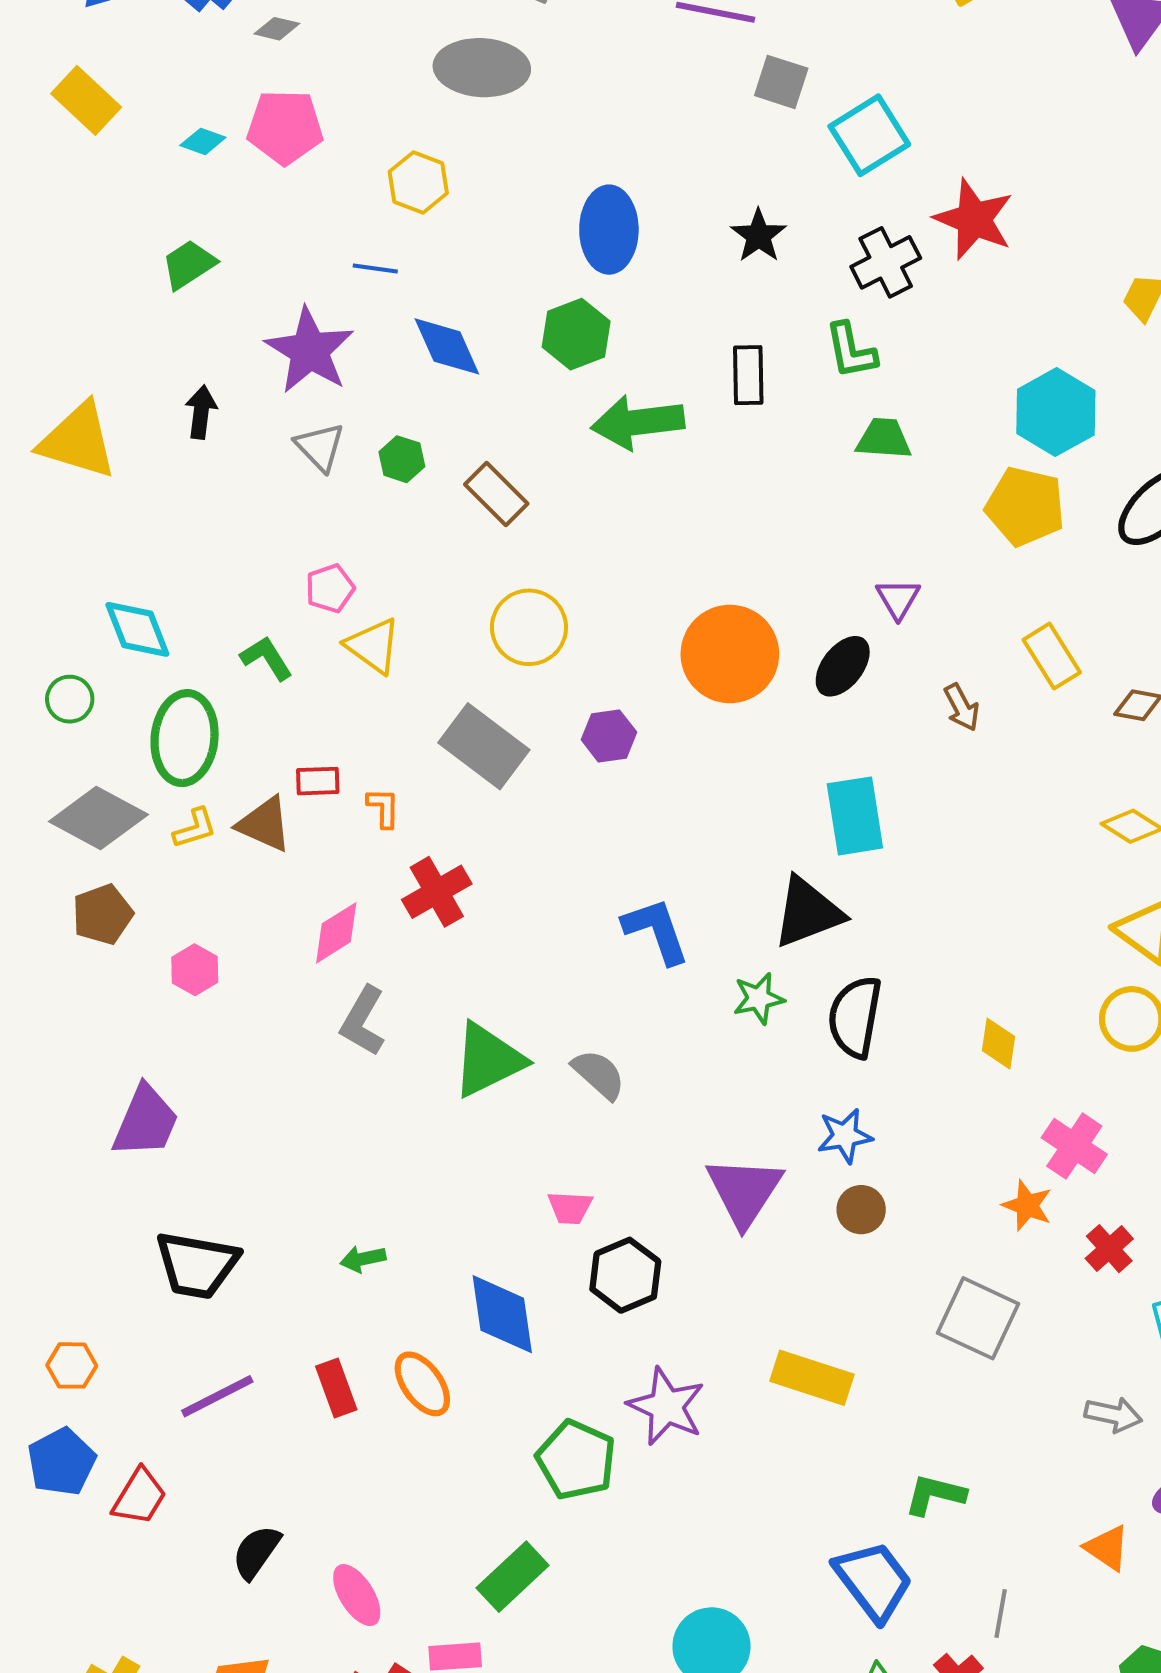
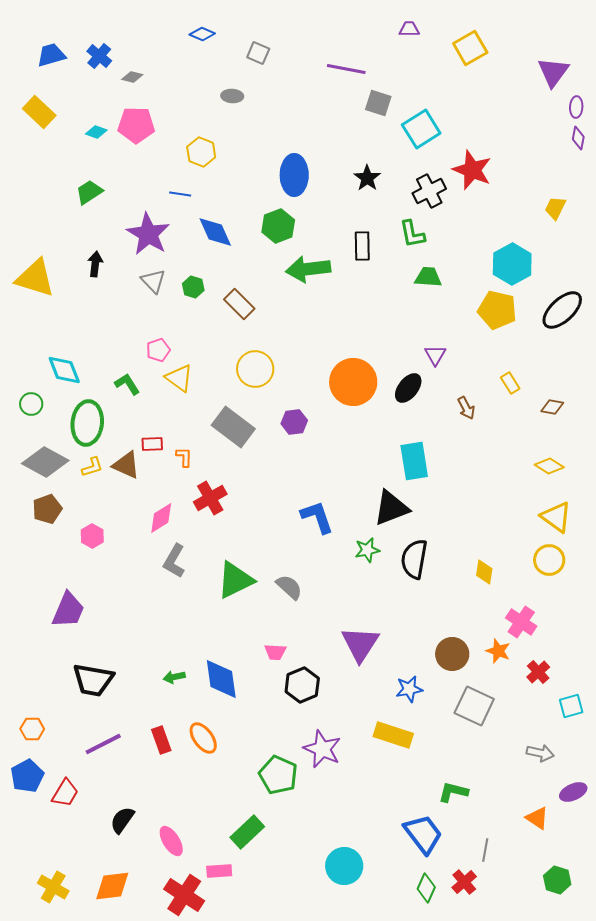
gray ellipse: (482, 68) -> (232, 96), size x0.5
yellow rectangle: (1052, 656) -> (510, 383), size x0.7
blue star: (845, 1136) -> (409, 689), moved
brown circle: (861, 1210) -> (452, 654), moved, size x1.4
blue diamond: (502, 1314) -> (221, 679), moved

